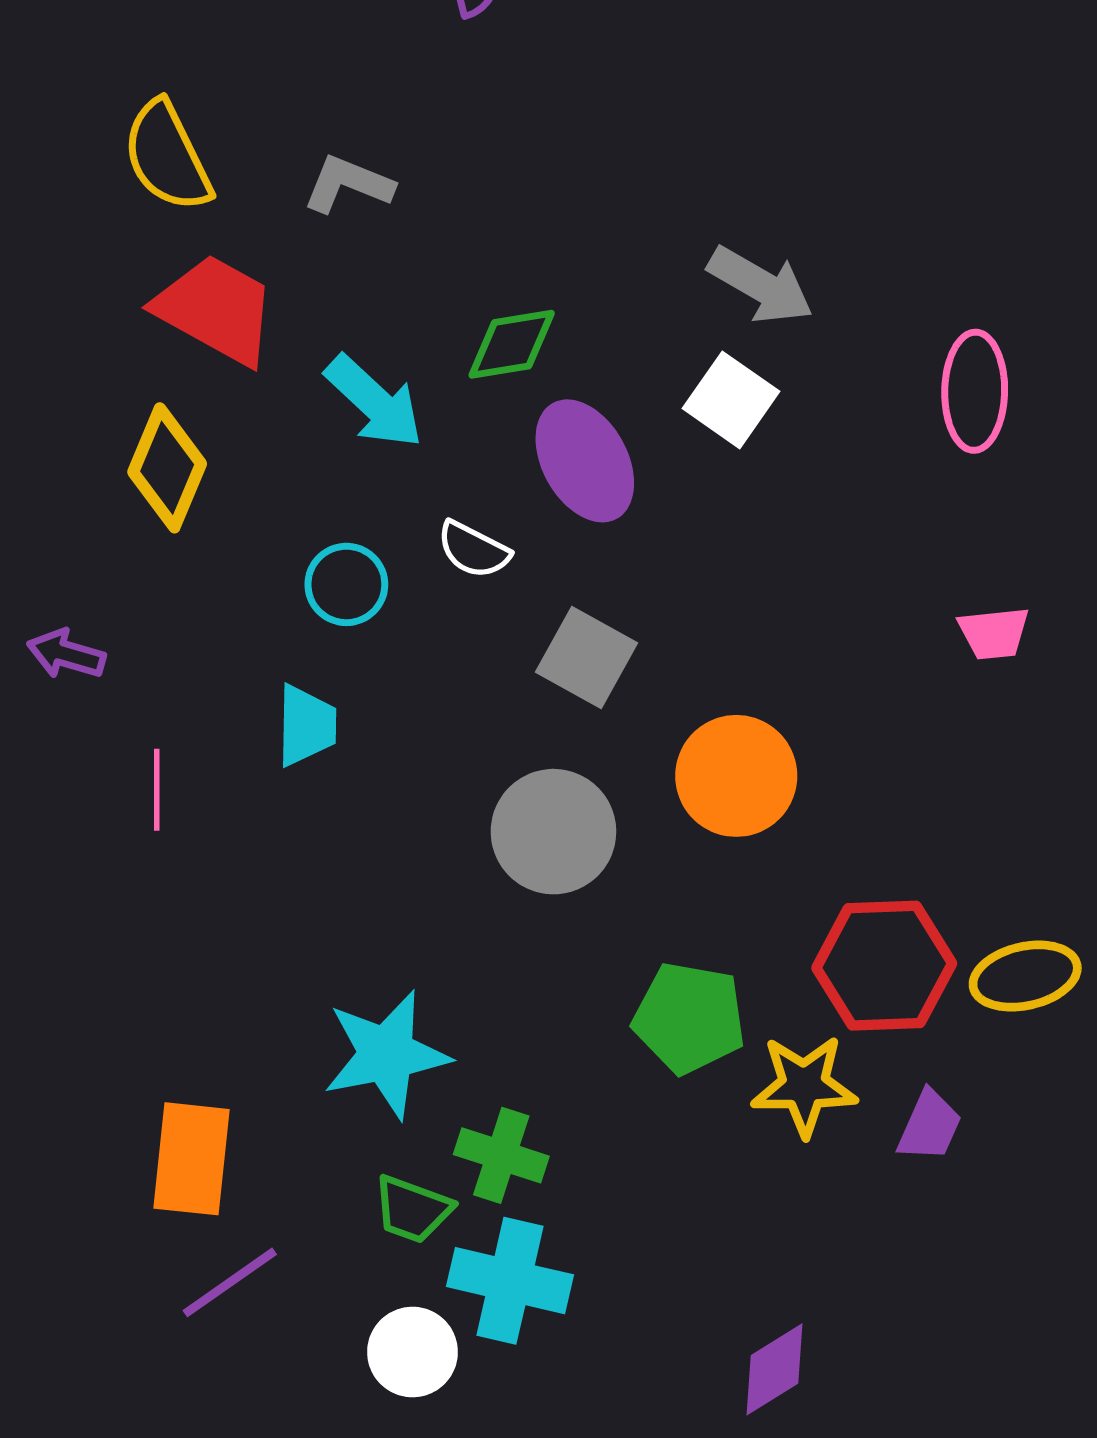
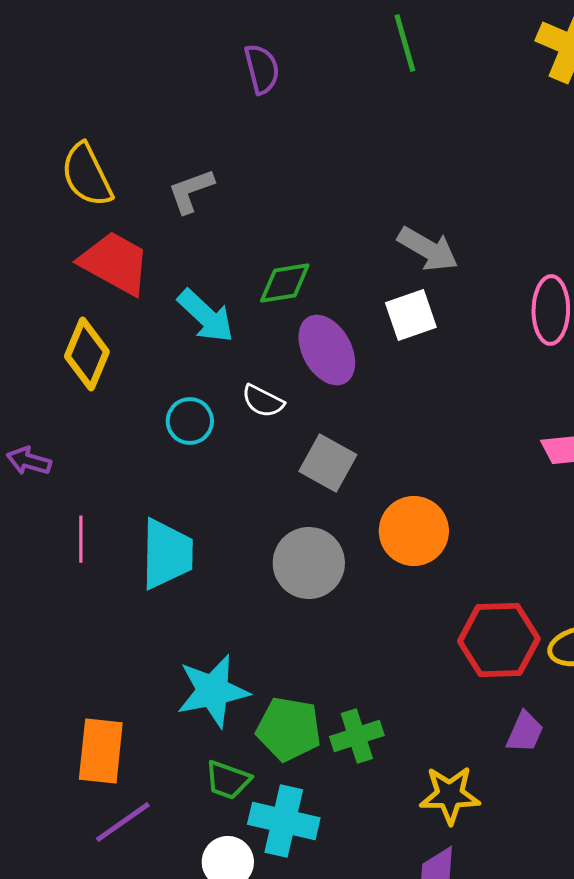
gray L-shape: (348, 184) -> (191, 191), turned -42
white square: (731, 400) -> (411, 315), turned 36
cyan trapezoid: (306, 725) -> (167, 554), moved, size x1.5
green pentagon: (689, 1018) -> (289, 729), moved
yellow star: (804, 1086) -> (450, 795), moved
green cross: (501, 1155) -> (357, 736), moved, turned -36

